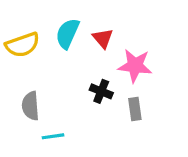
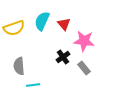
black cross: (101, 91) -> (63, 57), turned 32
gray rectangle: (135, 109) -> (84, 68), turned -32

